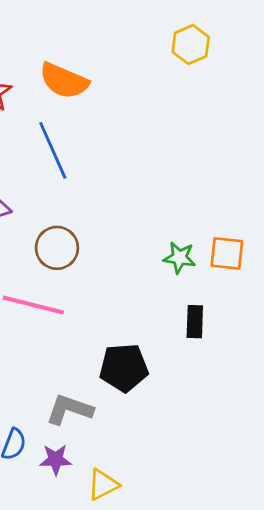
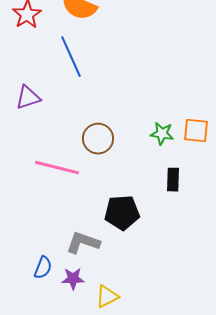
brown circle: (57, 248) -> (98, 139), moved

